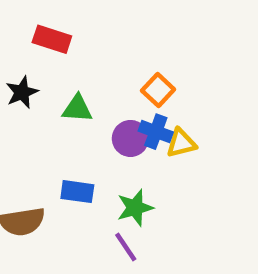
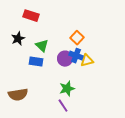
green triangle: (77, 108) -> (42, 46), turned 40
blue rectangle: (77, 192) -> (36, 62), moved

